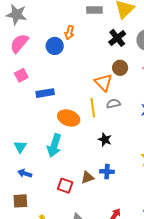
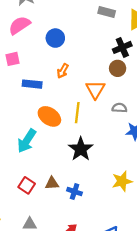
orange arrow: (69, 32) -> (63, 71), moved
brown circle: (120, 68) -> (118, 68), moved
gray semicircle: (113, 104) -> (119, 108), moved
black star: (105, 140) -> (81, 149), size x1.6
blue cross: (107, 172) -> (75, 192), moved

